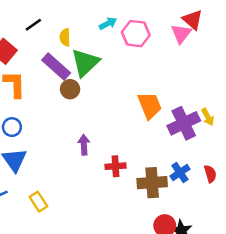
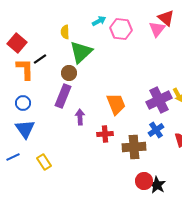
black line: (33, 25) -> (40, 59), moved
purple rectangle: (56, 66) -> (63, 96), moved, turned 70
orange trapezoid: (150, 106) -> (116, 104), moved
blue cross: (180, 173) -> (156, 130), moved

